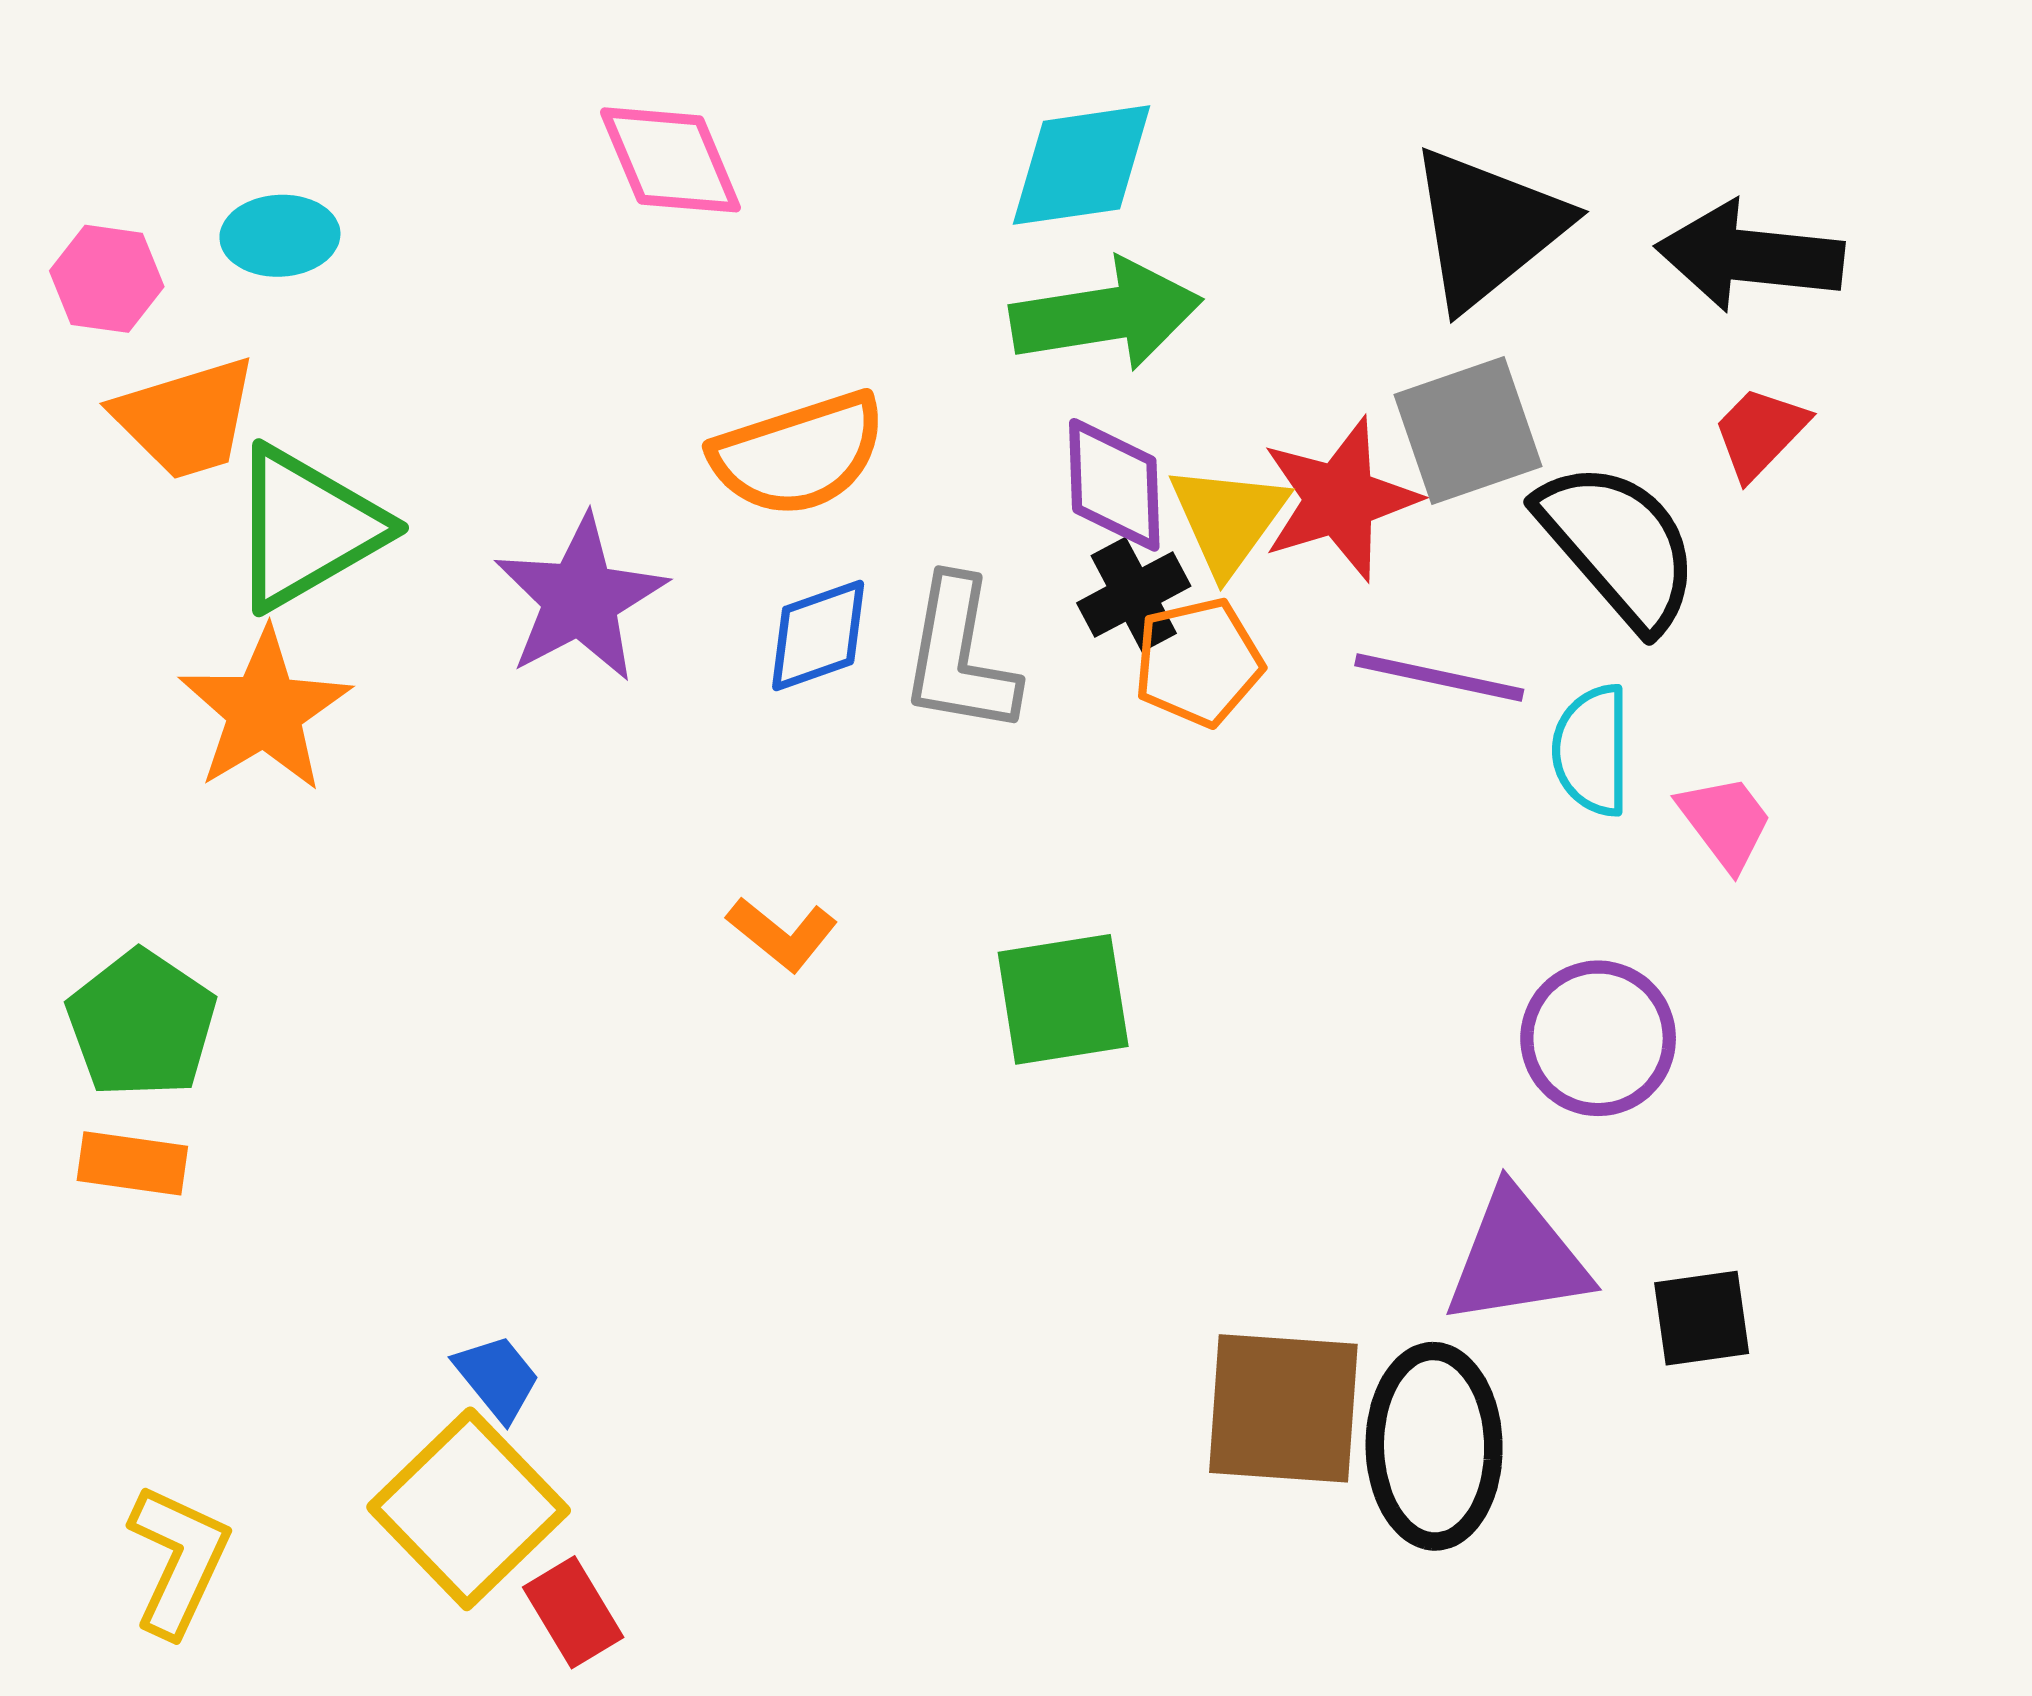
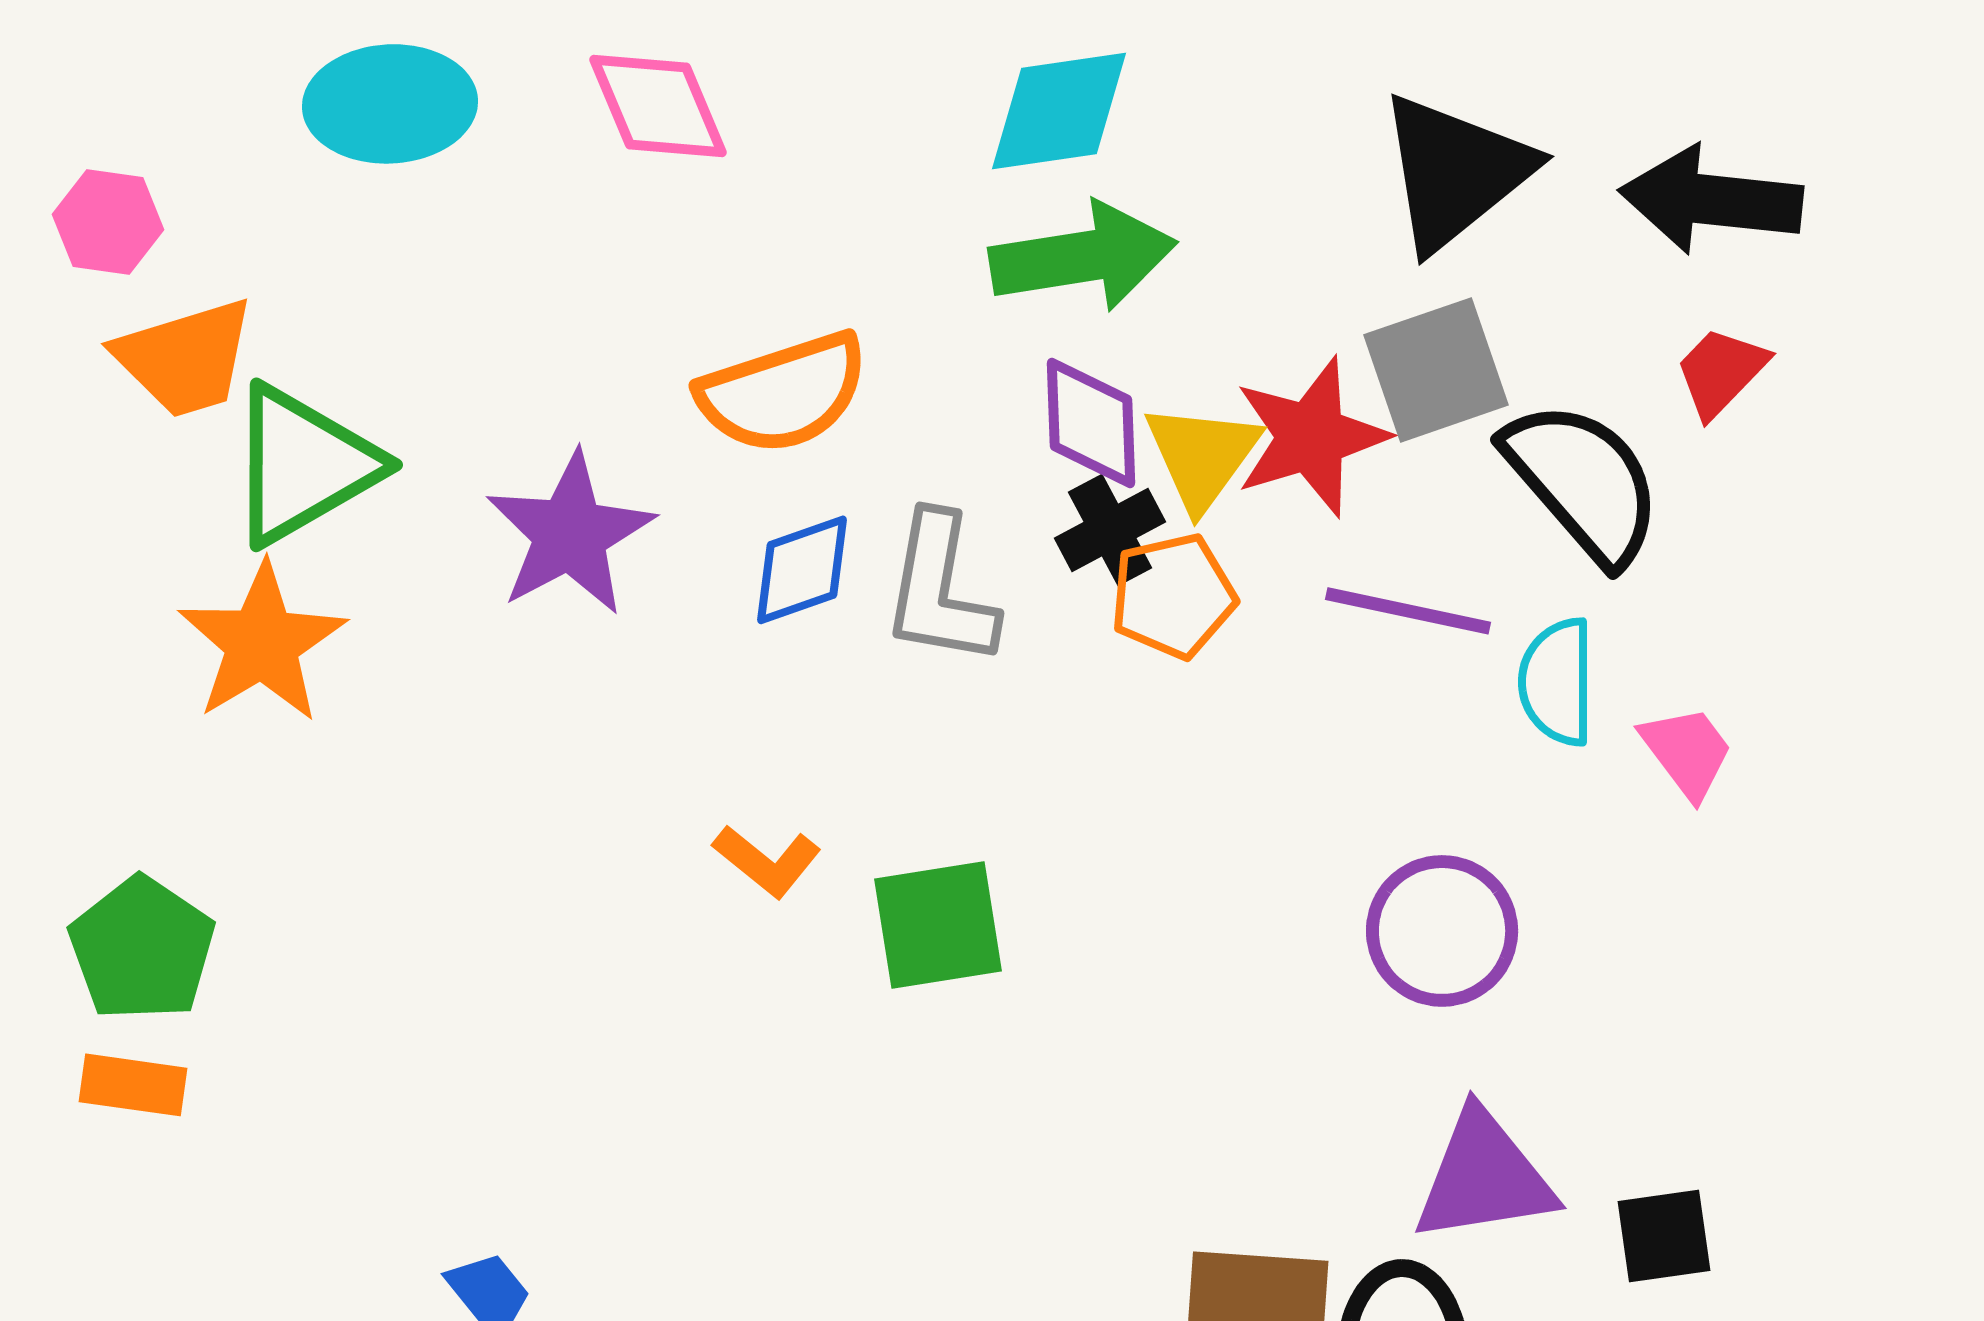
cyan ellipse: (280, 236) -> (390, 104), moved, size x1.5
green square: (1063, 999) -> (938, 925), moved
purple circle: (1598, 1038) -> (1442, 931), moved

